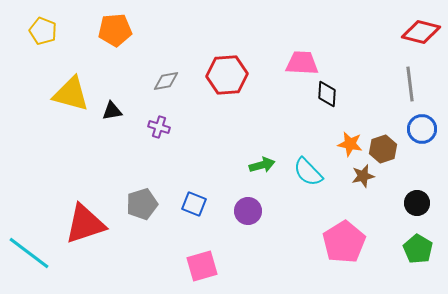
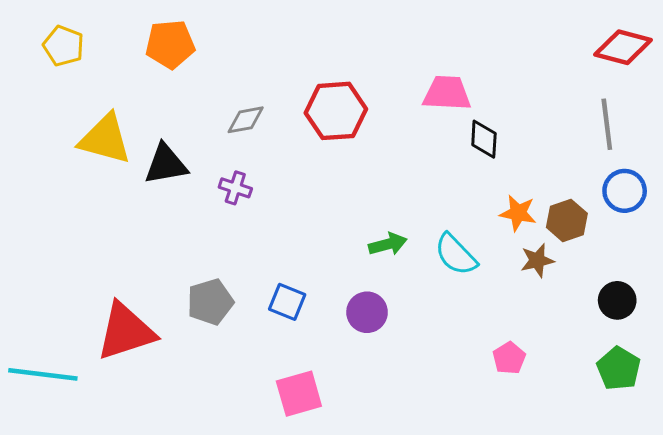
black triangle: (112, 111) -> (166, 164), size x1.5
pink pentagon: (344, 242) -> (509, 358), size x0.5
cyan line: (29, 253) -> (43, 374), turned -30

